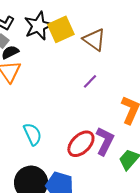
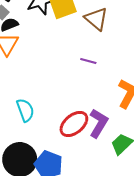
purple line: (90, 81) -> (88, 61), turned 56

